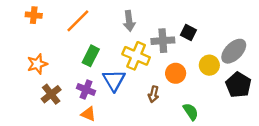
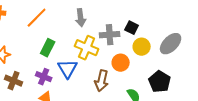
yellow circle: (209, 65) -> (142, 47), moved
black pentagon: (238, 85) -> (160, 82), moved
brown cross: (51, 94) -> (14, 81), turned -30
brown arrow: (154, 94) -> (102, 81), size x1.5

